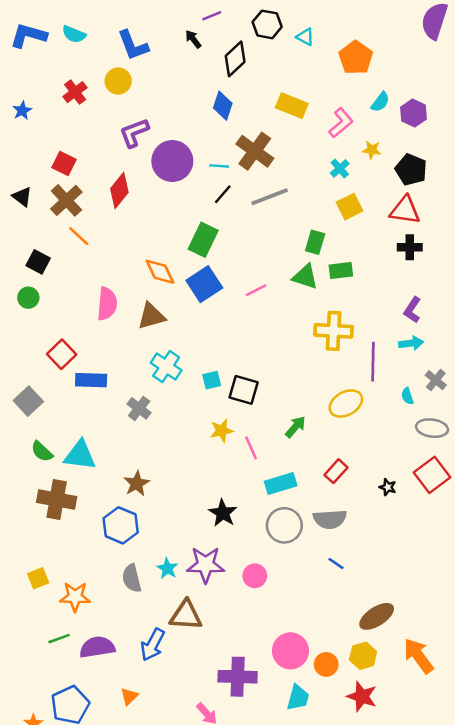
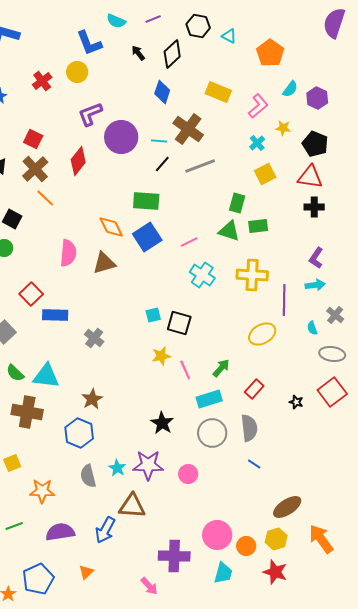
cyan semicircle: (74, 34) -> (116, 21), moved
black arrow: (193, 39) -> (138, 53), moved
green rectangle: (203, 240) -> (146, 201), turned 68
cyan cross: (166, 367) -> (202, 275), moved
green arrow: (295, 427) -> (221, 368), moved
gray semicircle: (330, 519) -> (249, 428), turned -92
yellow square: (38, 578) -> (12, 463), moved
green line: (59, 639) -> (14, 526), moved

